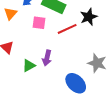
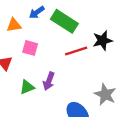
orange triangle: (10, 14) -> (14, 25), turned 32
pink square: (39, 23) -> (30, 48), moved

